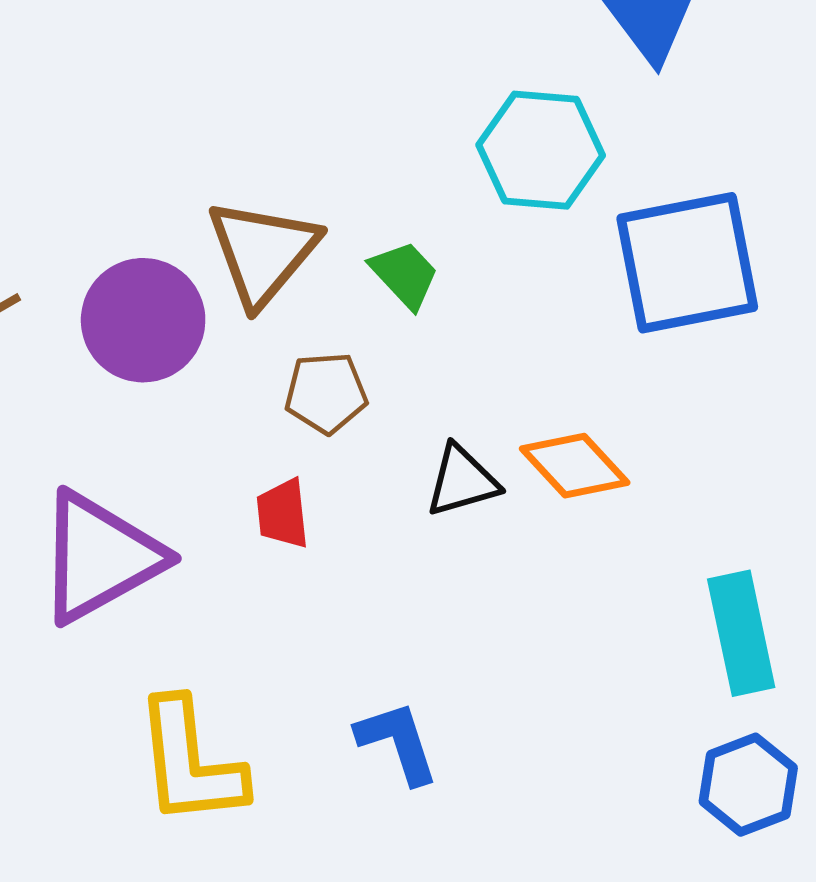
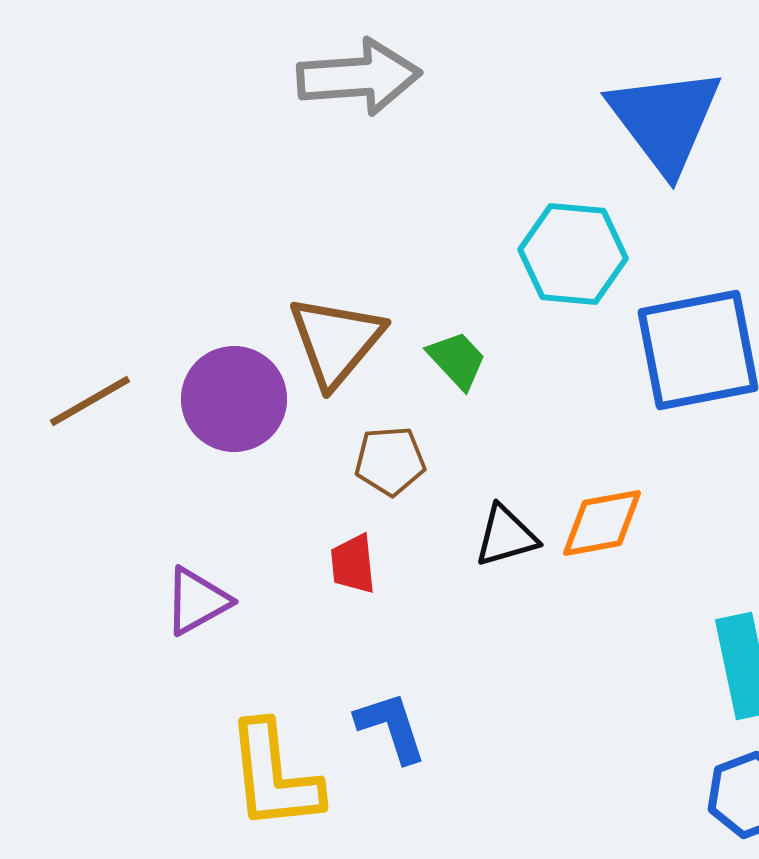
orange diamond: (575, 466) -> (602, 523), turned -58
purple triangle: (100, 557) -> (197, 601), size x0.6
blue L-shape: (398, 742) -> (391, 727), moved

